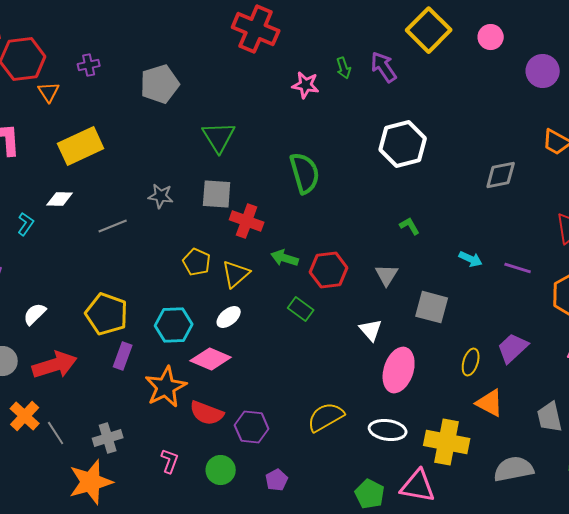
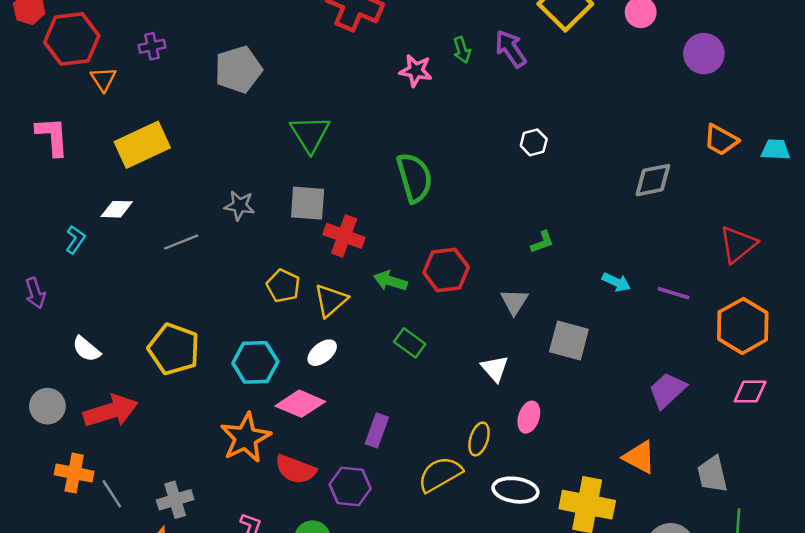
white hexagon: (403, 144) -> (534, 142), size x0.5
green L-shape: (410, 226) -> (542, 242), turned 100
red hexagon: (329, 270) -> (446, 270), moved
white semicircle: (35, 314) -> (86, 349), turned -95
purple rectangle: (123, 356) -> (377, 430), moved
yellow ellipse: (471, 362) -> (479, 439), moved
pink ellipse: (399, 370) -> (529, 417), size x0.6
orange cross: (25, 416) -> (74, 473), turned -32

